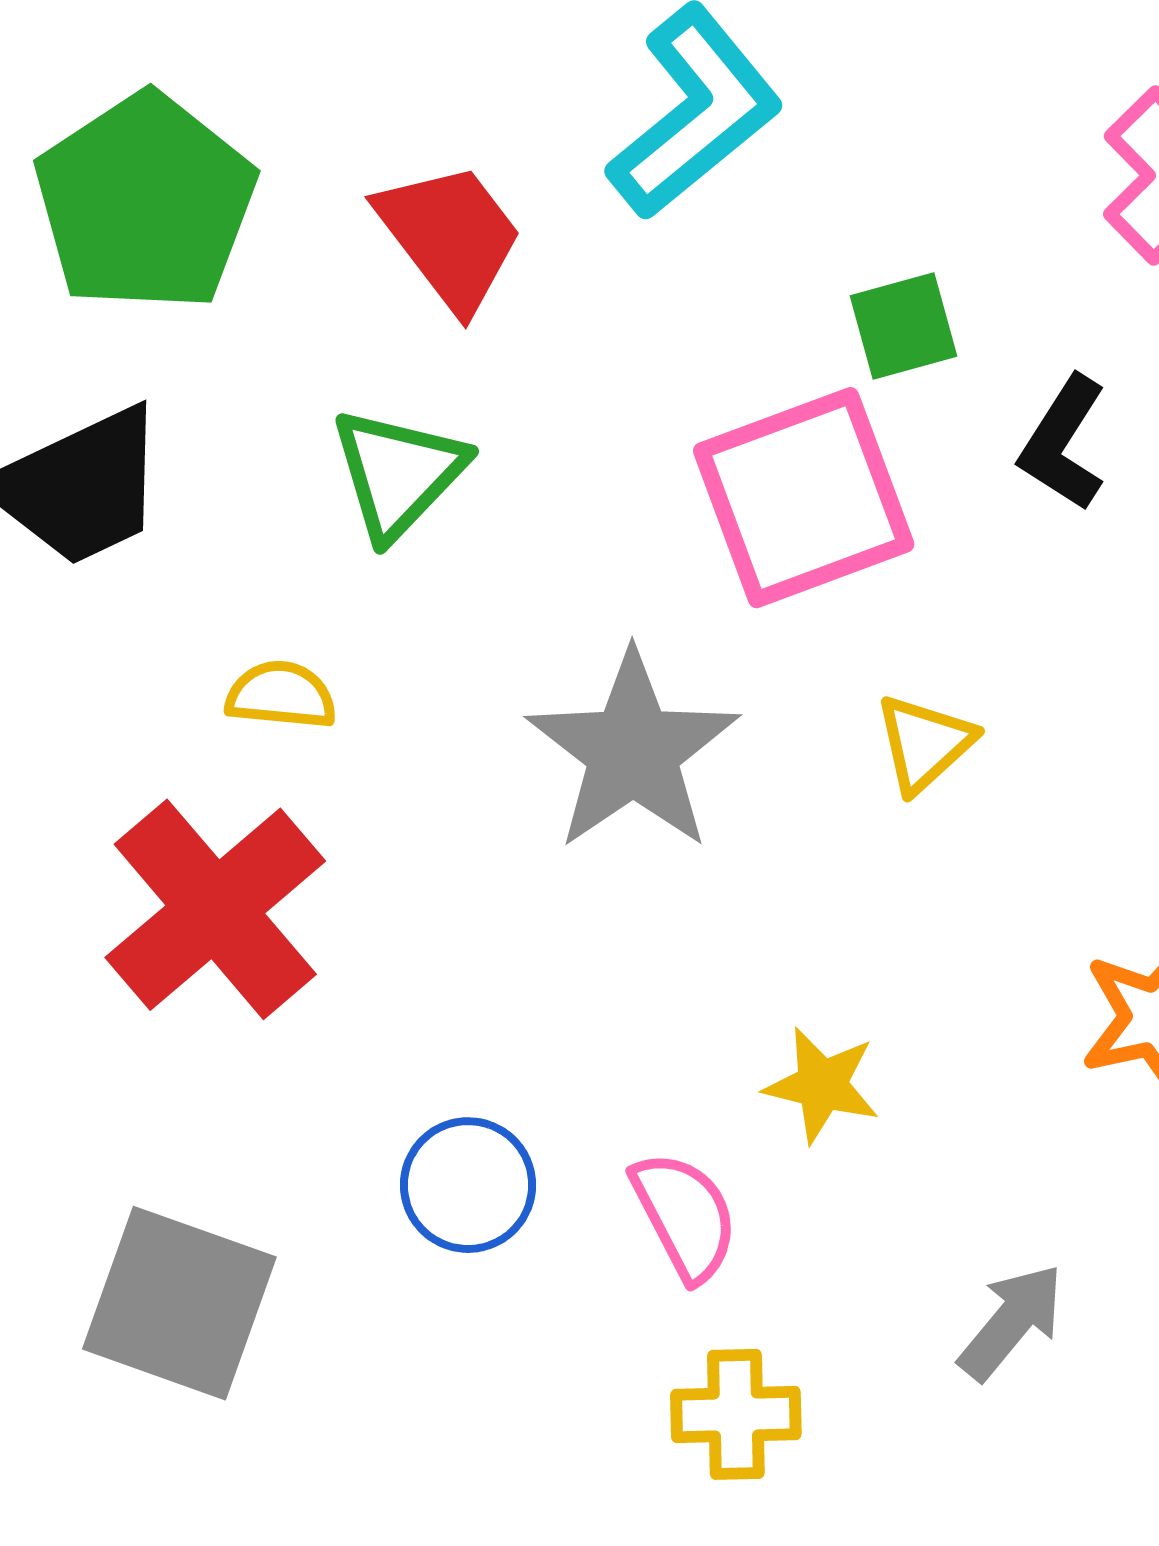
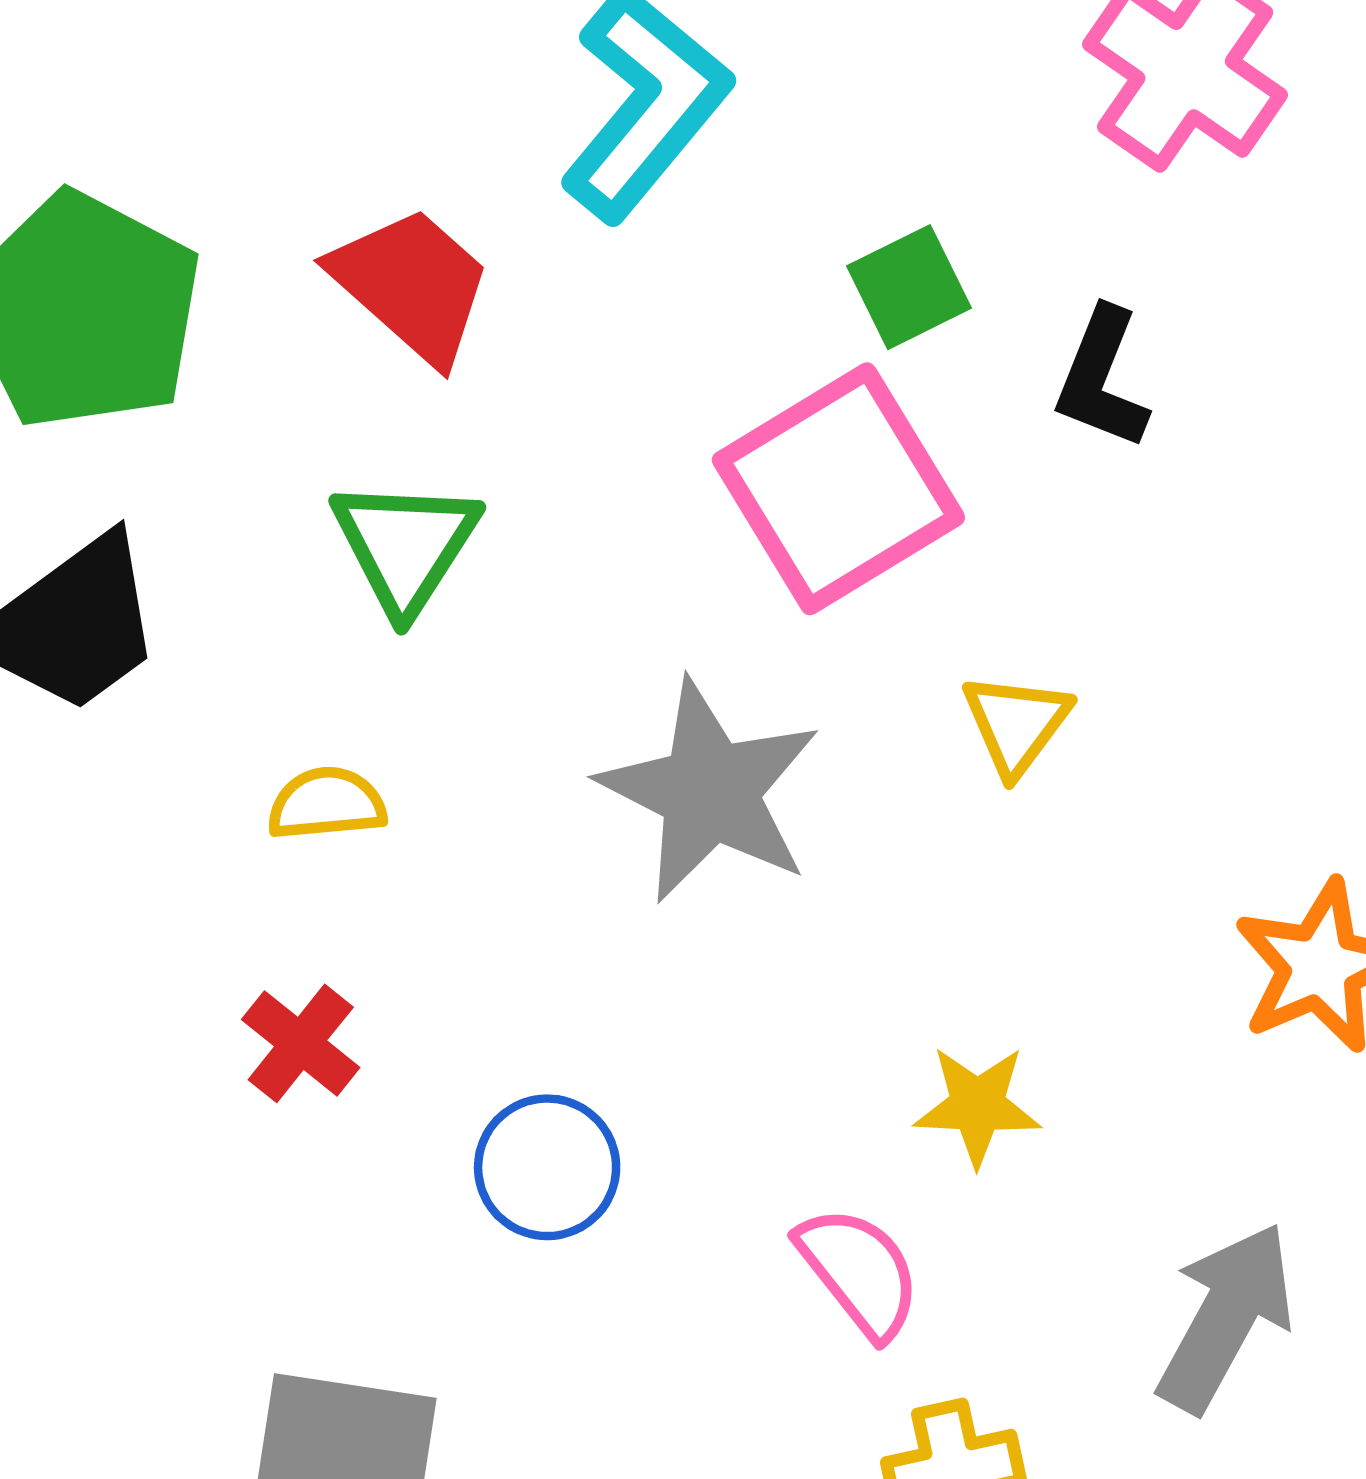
red cross: (215, 909) -> (301, 1043), size x0.5
blue circle: (468, 1185) -> (547, 1167), moved
gray arrow: (1011, 1322) -> (1226, 1317), size x1.4

